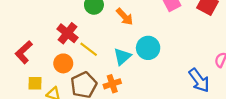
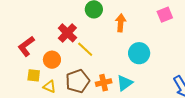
orange arrow: (125, 17) -> (121, 23), turned -138
cyan triangle: (122, 57) -> (125, 83), moved
orange circle: (63, 63) -> (52, 60), moved

